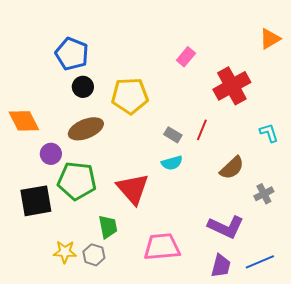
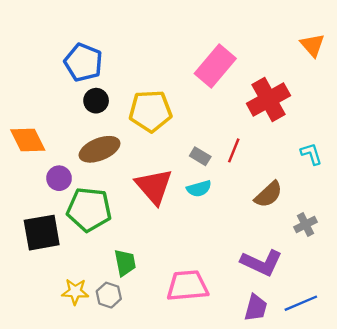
orange triangle: (270, 39) -> (312, 45), turned -40
pink rectangle: (186, 57) -> (215, 66), size x1.8
red triangle: (133, 189) -> (154, 186), moved

